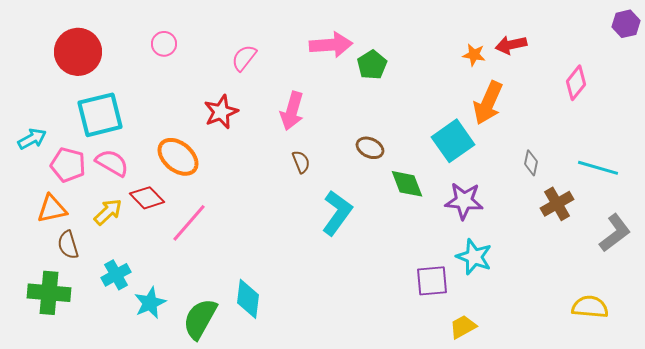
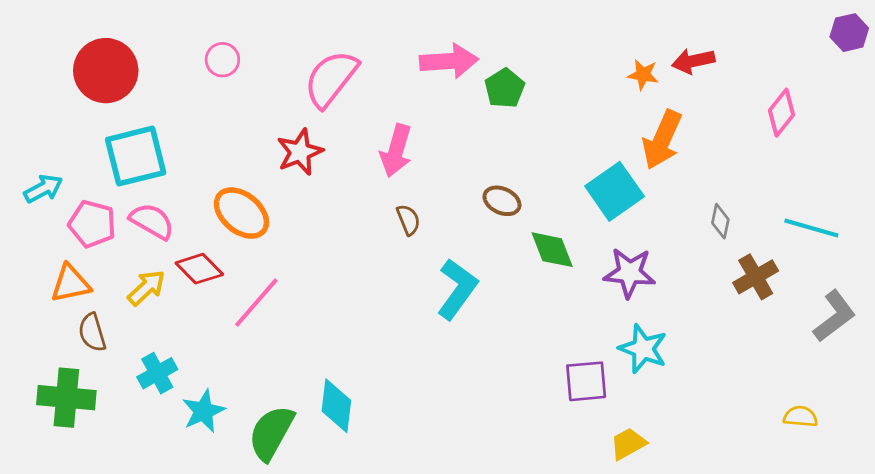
pink semicircle: (244, 58) -> (331, 79), size x1.6
yellow semicircle: (590, 307) -> (800, 417), size x0.7

